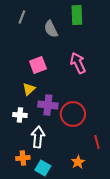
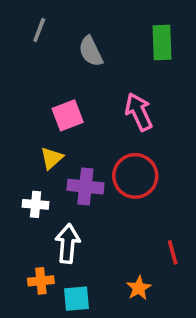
green rectangle: (77, 15) -> (162, 42), moved
red circle: (73, 114) -> (135, 176), moved
cyan square: (43, 168) -> (77, 299), turned -35

